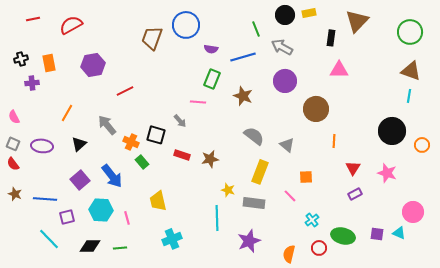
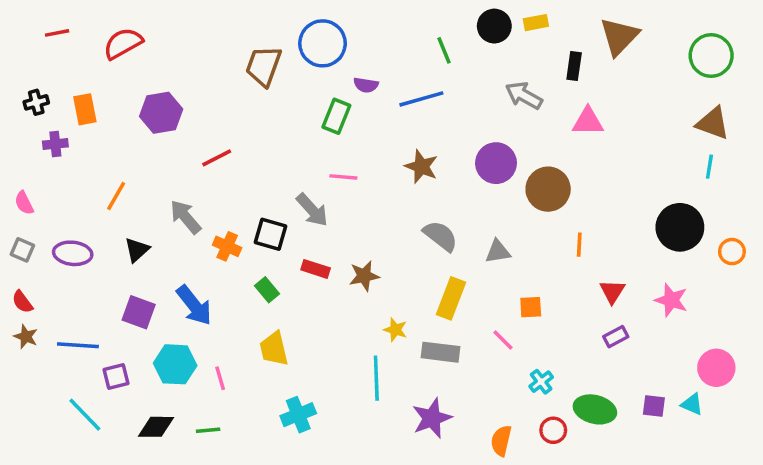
gray arrow: (282, 47) -> (524, 95), moved
green rectangle: (212, 79) -> (336, 116), moved
purple circle: (285, 81) -> (496, 163), moved
gray arrow: (180, 121) -> (312, 210), size x1.5
gray triangle: (287, 145) -> (498, 252), turned -49
green rectangle: (142, 162) -> (267, 290), moved
red semicircle: (13, 164) -> (22, 302), moved
purple square: (80, 180) -> (139, 312), turned -30

